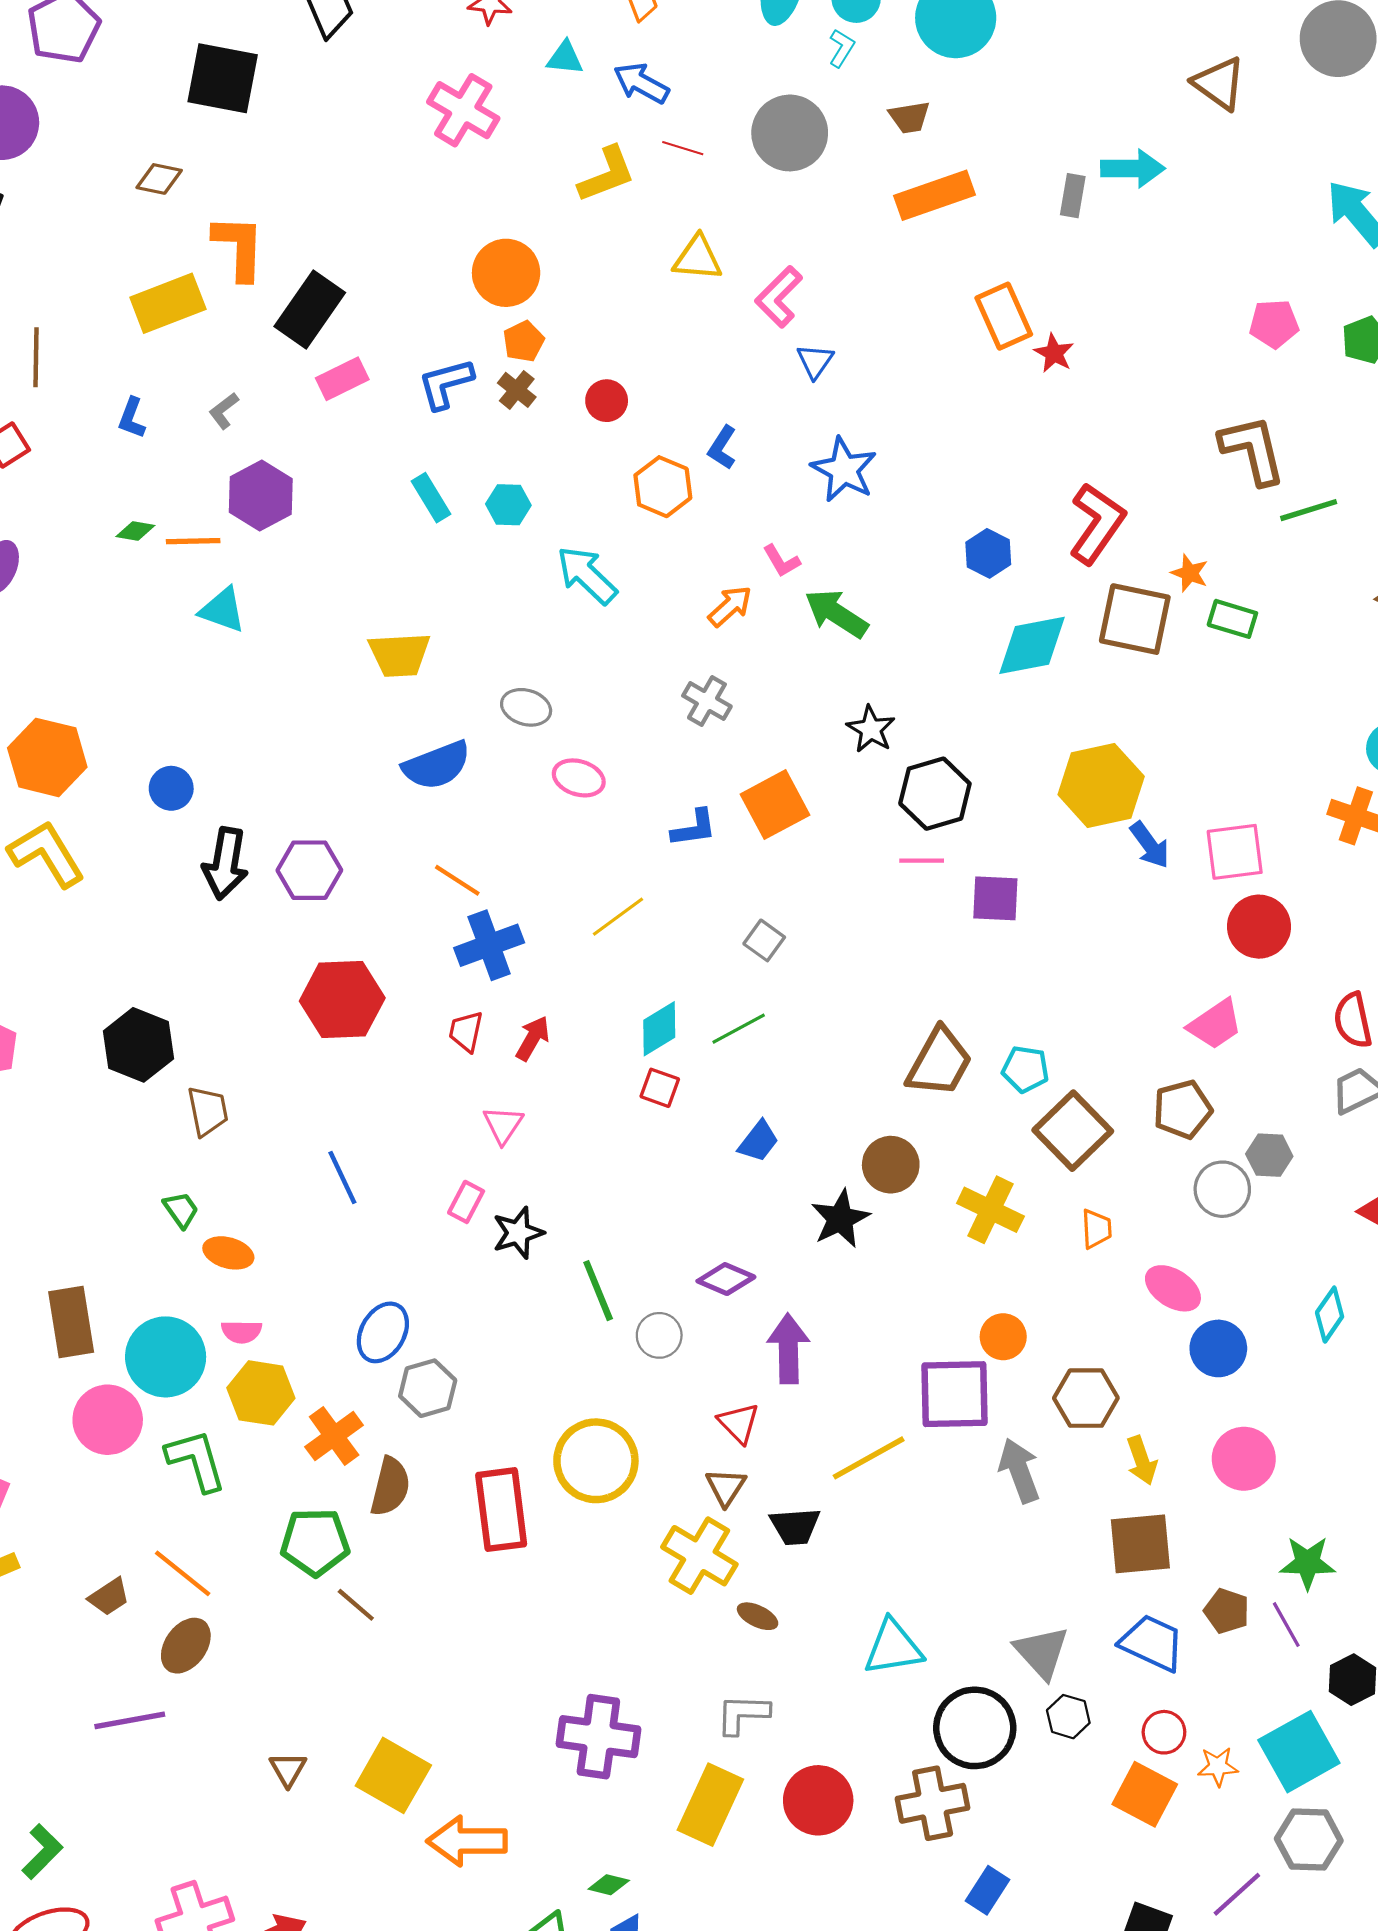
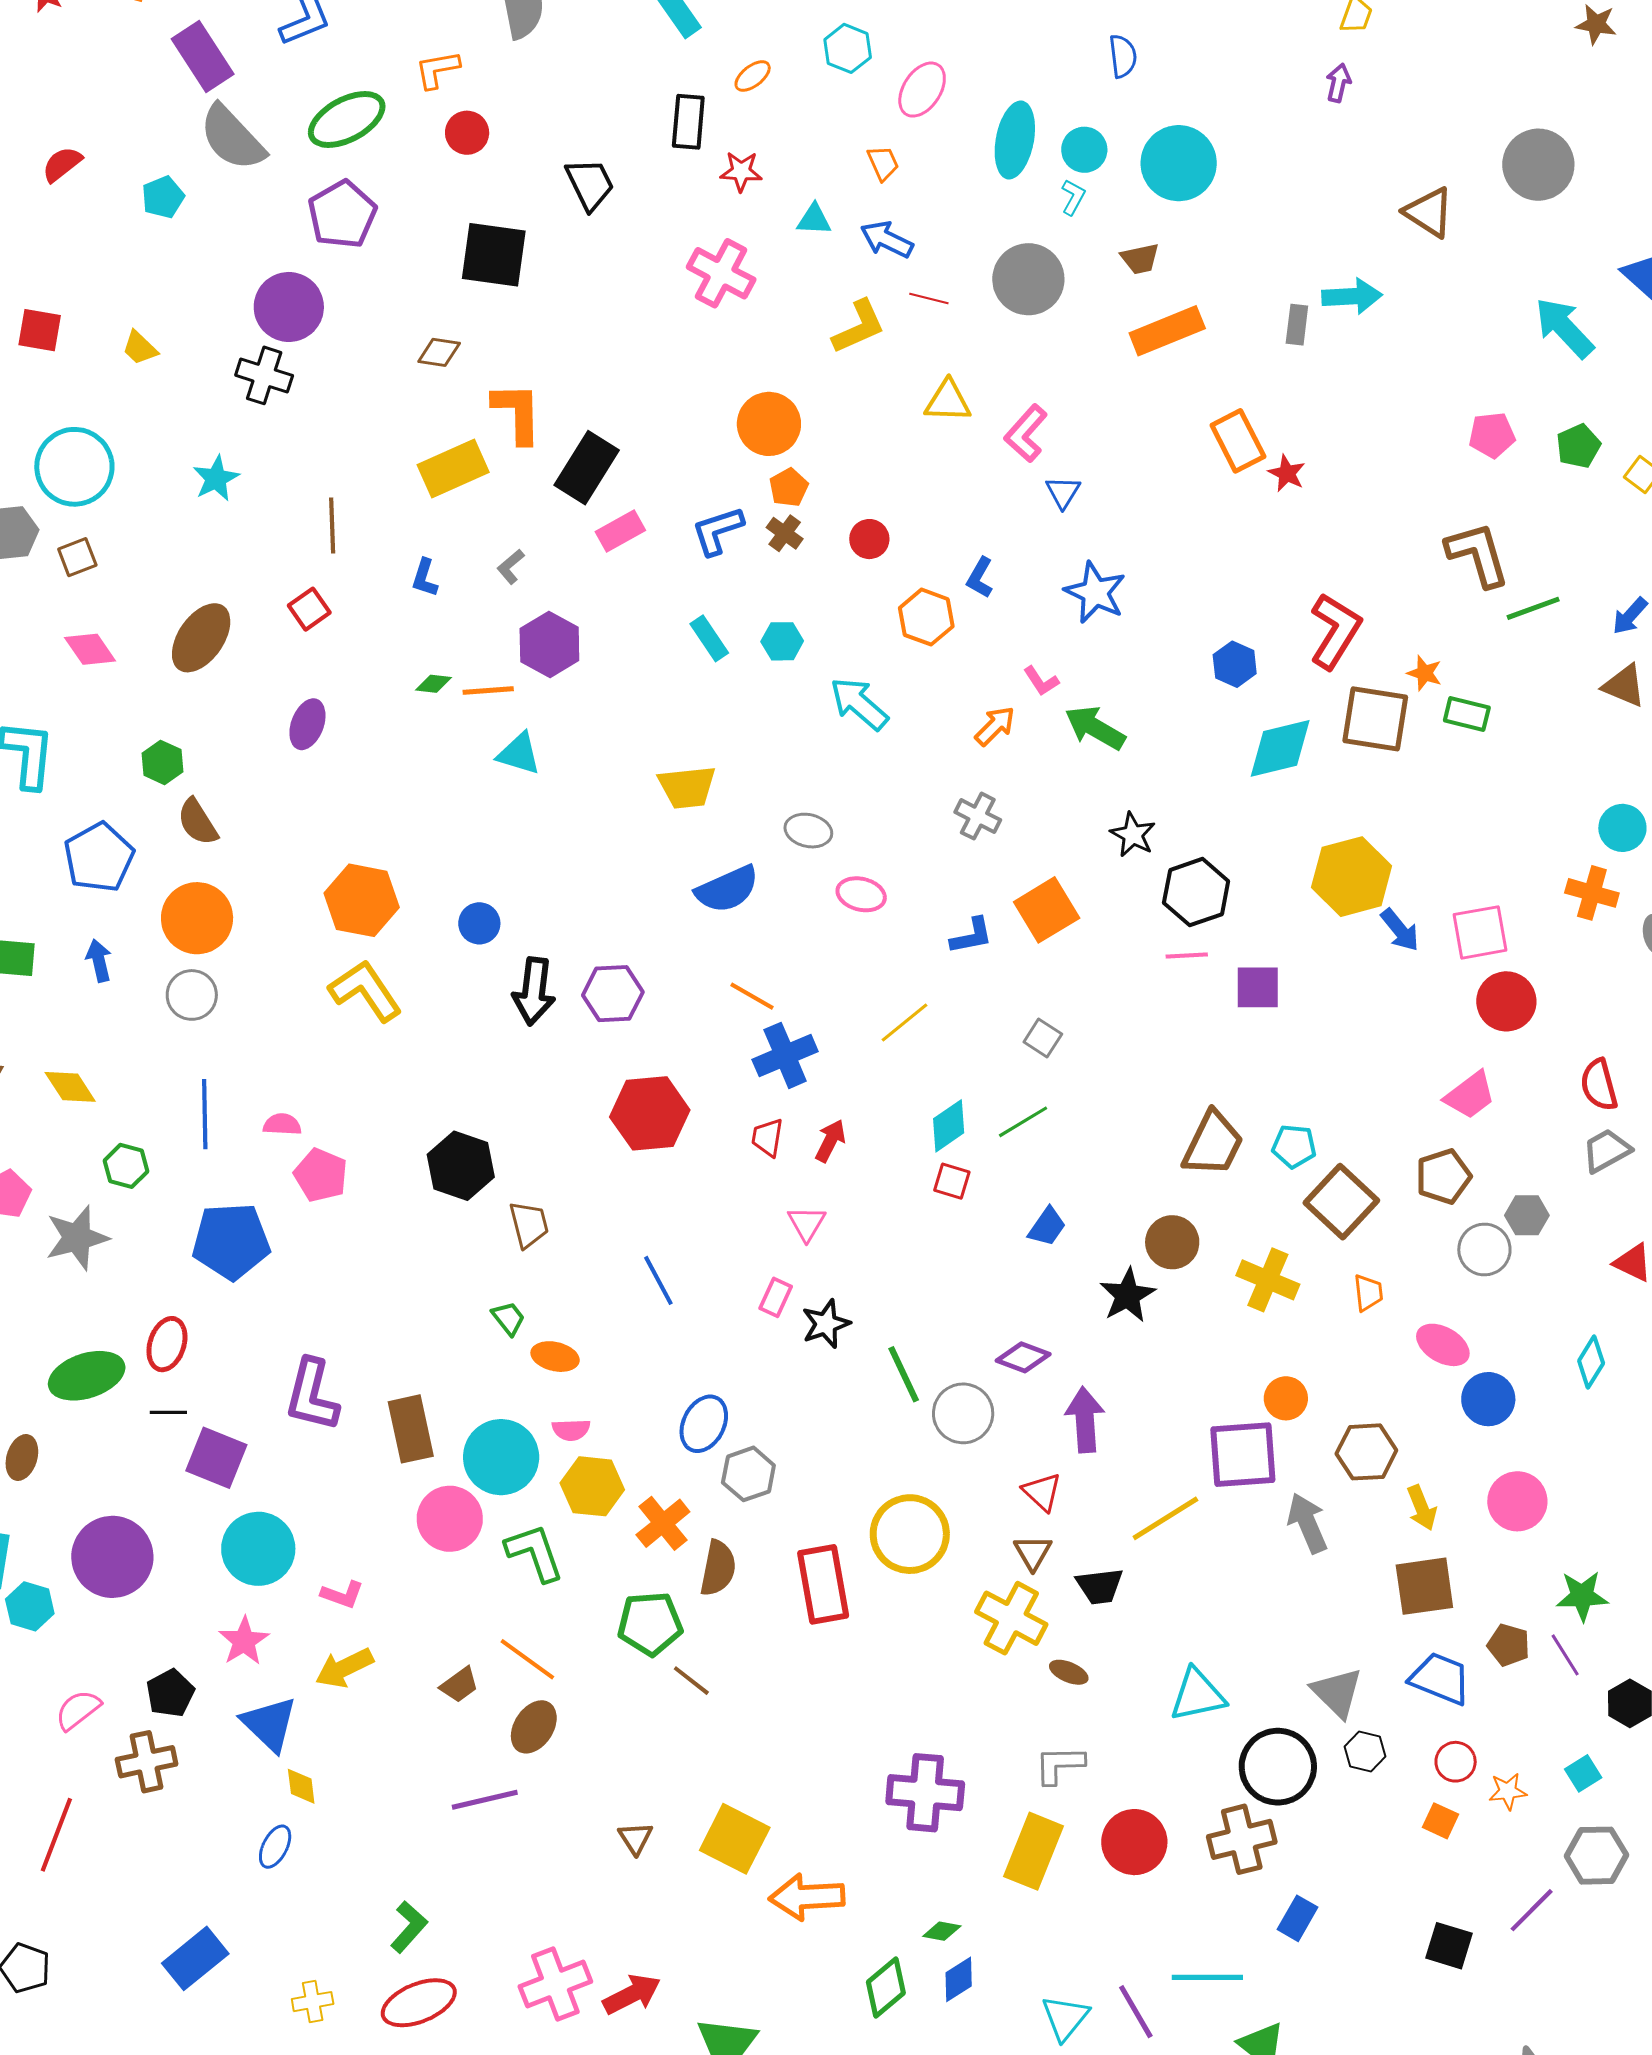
gray circle: (659, 1335) -> (963, 1413), size x1.4
cyan square: (1299, 1752) -> (1583, 1773), size x0.5
orange square: (1145, 1794) -> (1440, 1821), size x0.6

